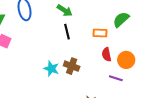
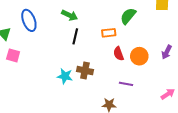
black line: (67, 32) -> (75, 36), turned 35
purple line: (116, 78) -> (126, 84), moved

